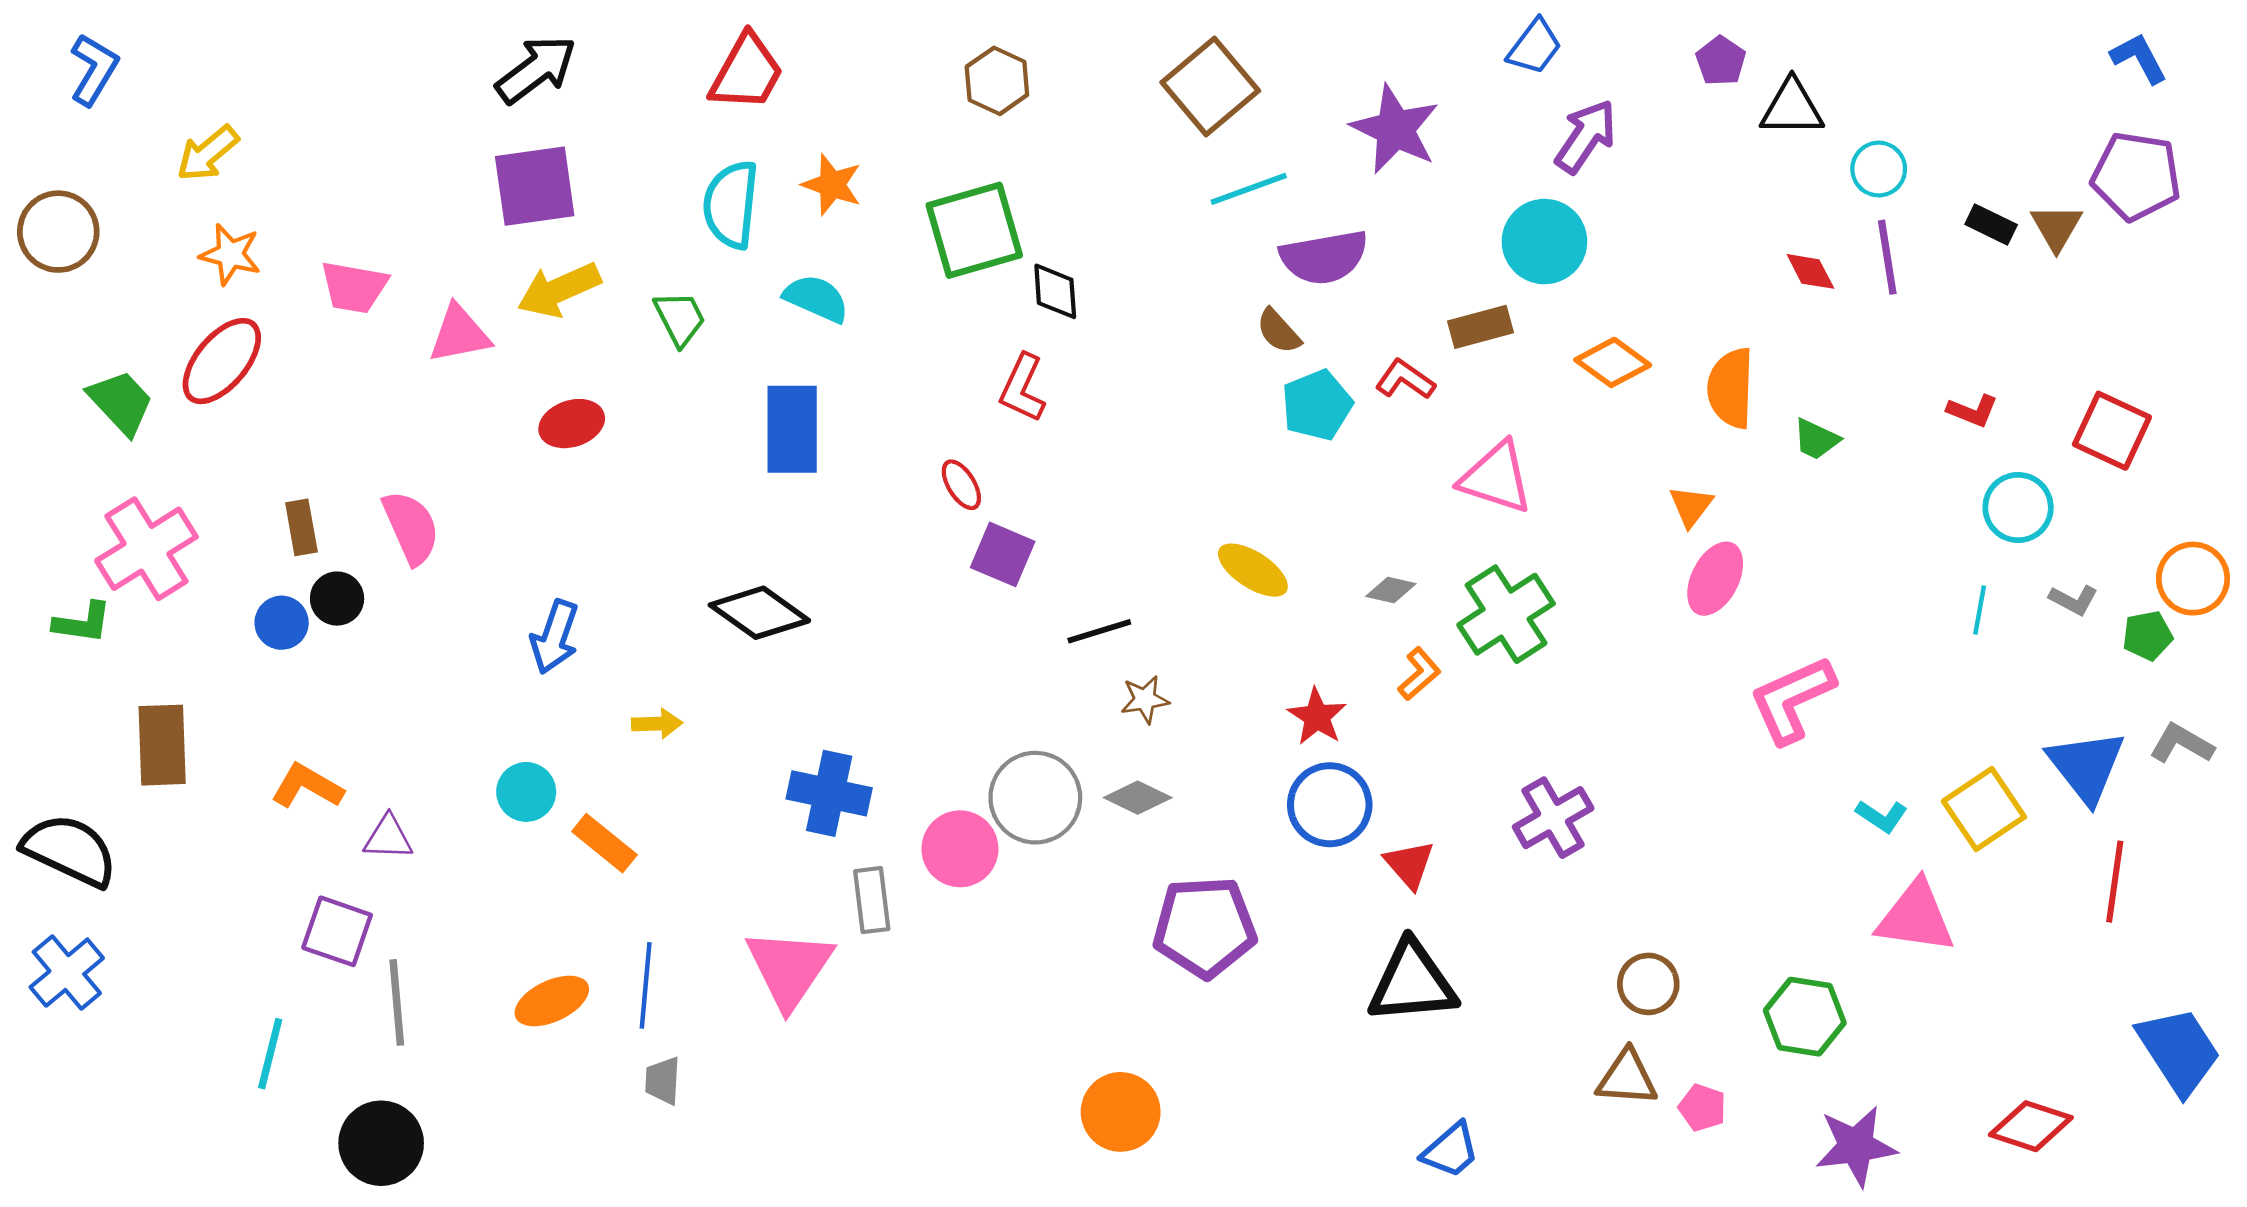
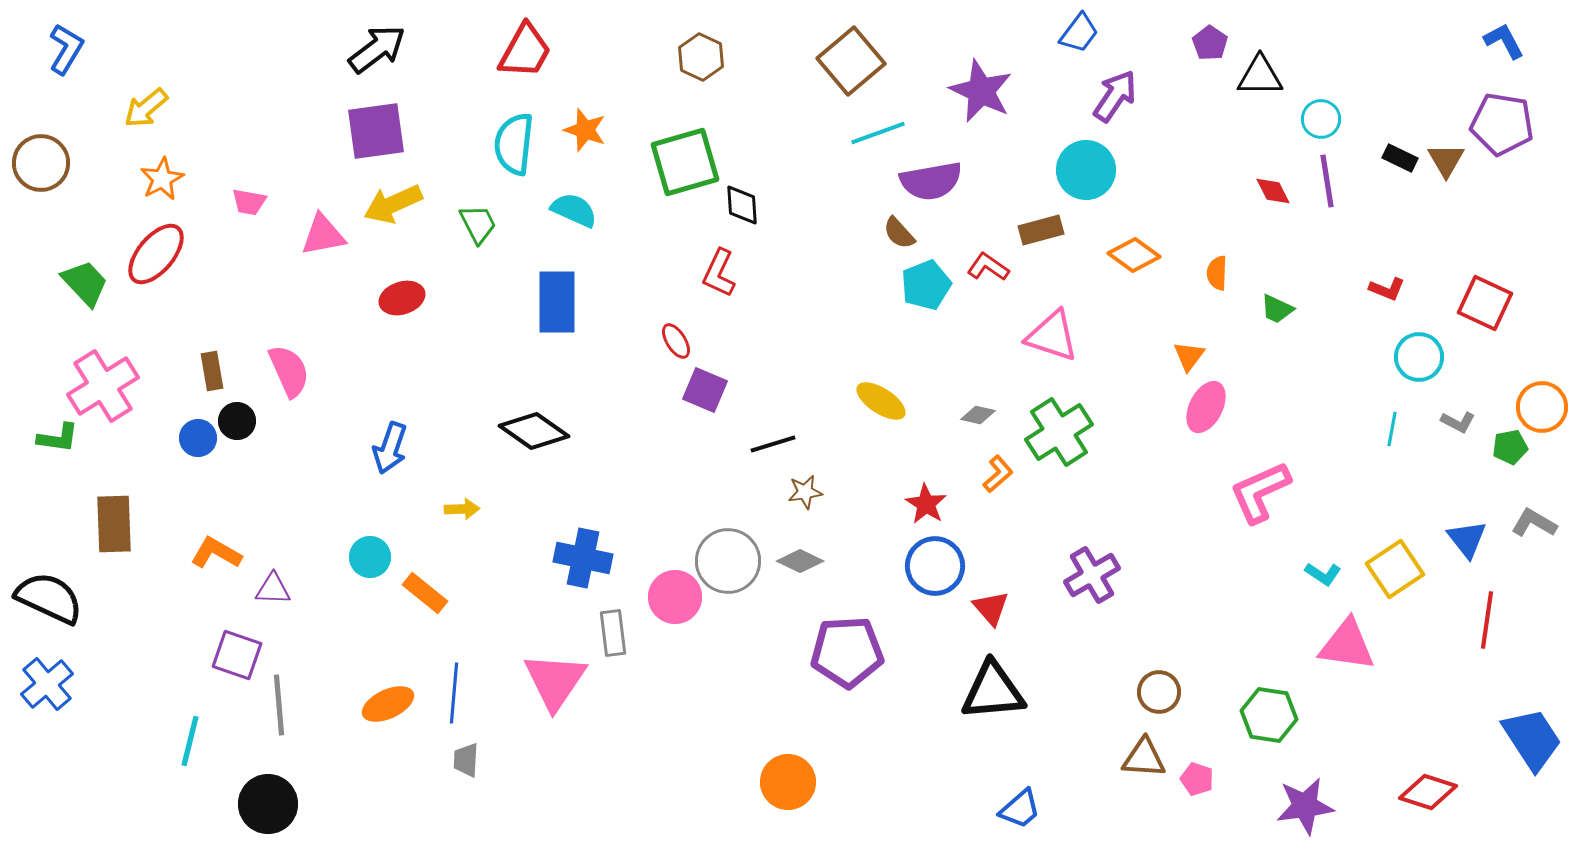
orange star: (230, 254) -> (162, 179), turned 30
pink trapezoid: (354, 287) -> (249, 202), size x0.7
orange semicircle: (1731, 388) -> (1217, 273), size x0.6
blue triangle: (2086, 766) -> (1467, 539), size x0.7

